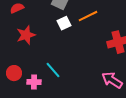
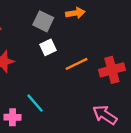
orange line: (88, 16) -> (76, 64), moved

